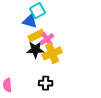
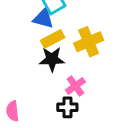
pink cross: (47, 39) -> (75, 86), moved
yellow cross: (52, 53) -> (89, 42), moved

